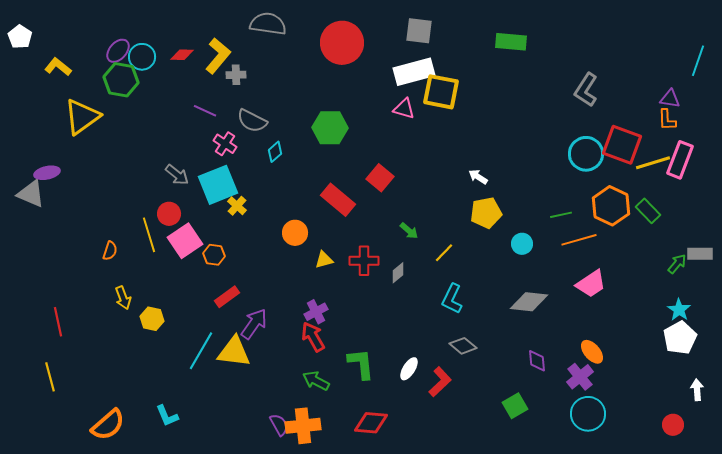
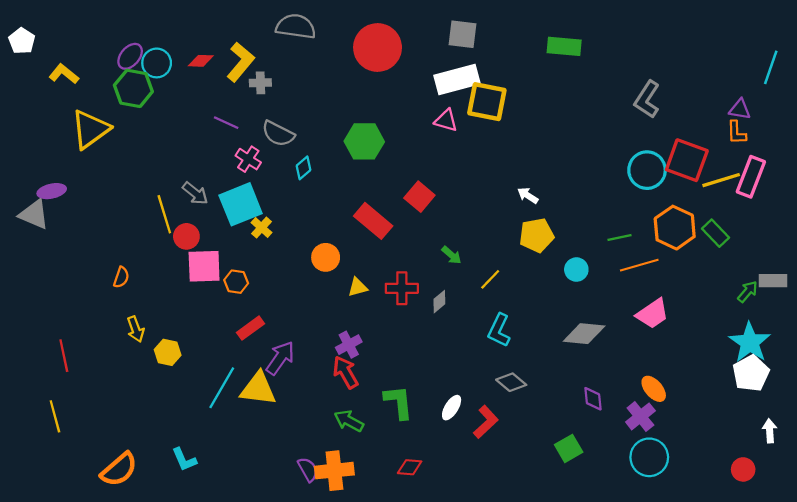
yellow line: (149, 235) -> (164, 214), moved
pink square: (185, 241) -> (204, 266), turned 32
cyan star: (679, 310) -> (750, 342), size x1.6
red diamond: (371, 423) -> (410, 467), size x0.7

